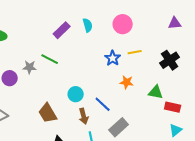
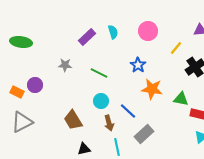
yellow line: (135, 52) -> (176, 48), moved, turned -40
green line: (50, 59) -> (99, 73), moved
gray star: (30, 67) -> (65, 65), moved
orange star: (127, 82) -> (152, 89), size x1.5

